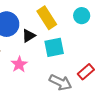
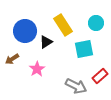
cyan square: (54, 47) -> (84, 49), moved

